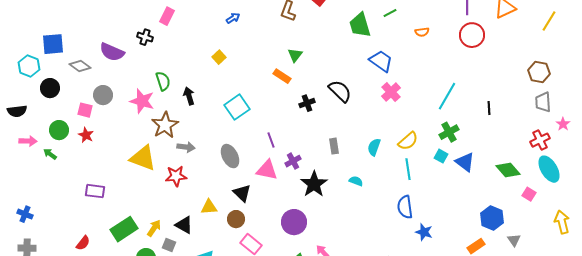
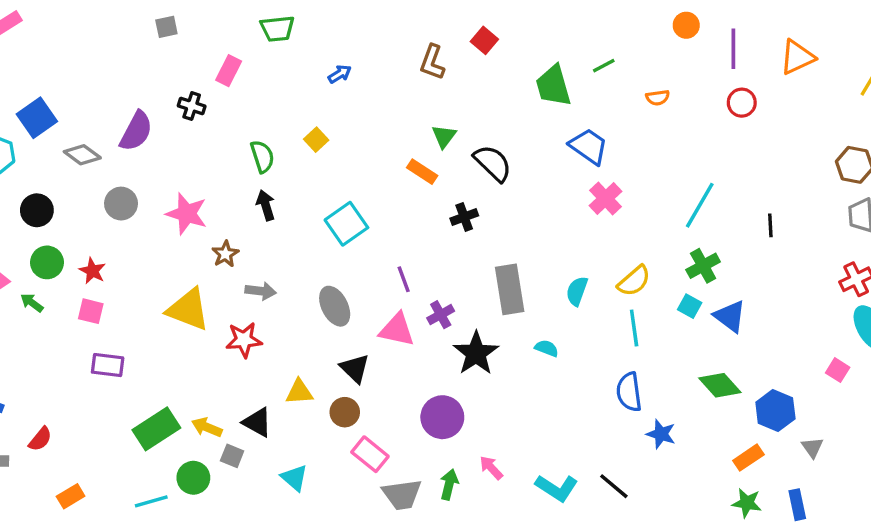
red circle: (472, 35) -> (742, 103), size x0.7
blue square: (53, 44) -> (37, 118), turned -30
purple semicircle: (112, 52) -> (136, 131), turned -85
green semicircle: (163, 81) -> (262, 156), moved
black circle: (50, 88) -> (37, 210), moved
black semicircle: (340, 91) -> (493, 163), moved
pink square: (85, 110) -> (91, 311), moved
brown star: (165, 125) -> (225, 254), size x0.6
gray rectangle: (334, 146) -> (510, 289), size x1.8
green diamond: (508, 170) -> (720, 385), moved
yellow arrow: (154, 228) -> (207, 427), turned -102
red semicircle: (83, 243) -> (40, 439), moved

